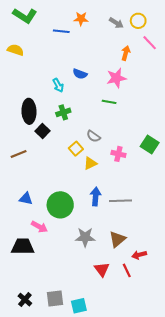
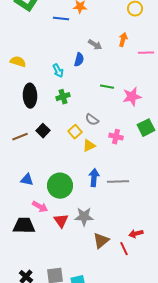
gray arrow: (116, 23) -> (95, 45), moved
pink line: (150, 43) -> (146, 53), moved, turned -49
yellow semicircle: (15, 50) -> (18, 62), moved
blue semicircle: (80, 74) -> (79, 60), turned -96
pink star: (116, 78) -> (132, 97), moved
black square: (43, 131) -> (43, 131), moved
green square: (150, 145) -> (146, 128), turned 30
brown triangle: (117, 239) -> (101, 241), moved
red triangle: (102, 269) -> (61, 221), moved

